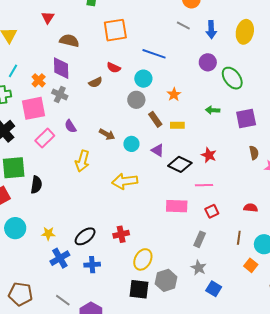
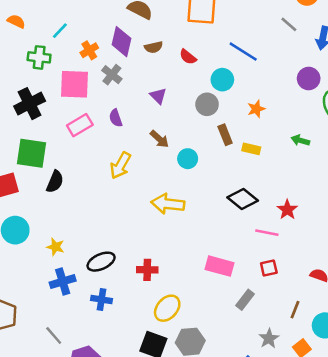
brown semicircle: (95, 82) -> (154, 47), moved
purple triangle: (158, 150) -> (158, 96), moved
red star: (209, 155) -> (287, 210), moved
pink rectangle: (177, 206) -> (219, 266), moved
gray star: (199, 268) -> (269, 339), moved

